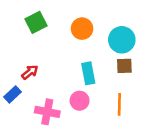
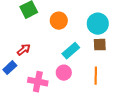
orange circle: (82, 29) -> (59, 21), moved
cyan rectangle: (88, 73) -> (71, 51), turned 60

